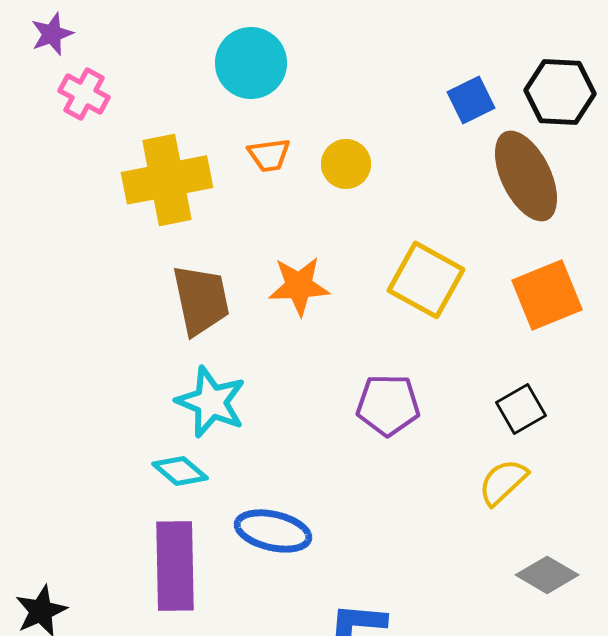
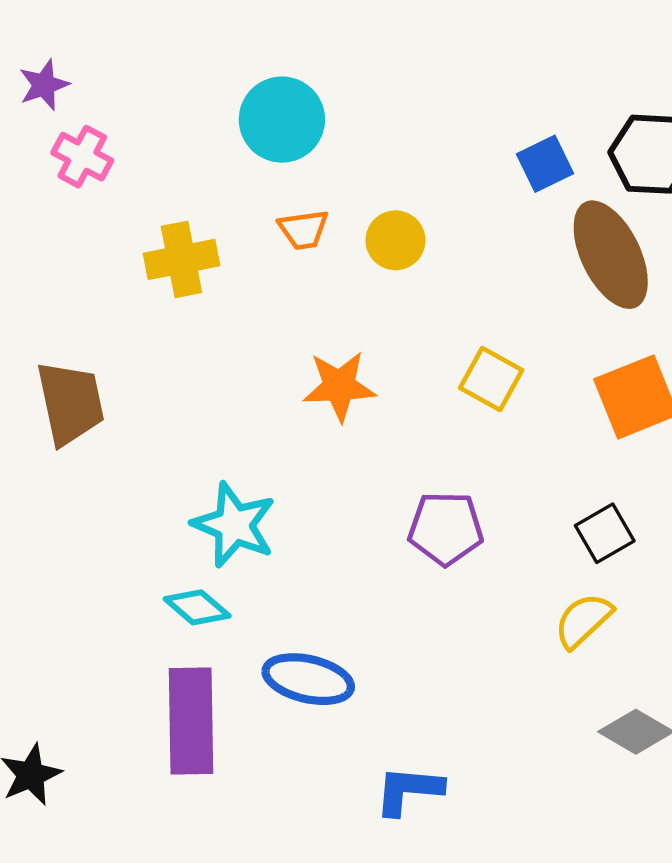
yellow cross: (167, 180) -> (181, 259), size x0.7
yellow square: (426, 280) -> (491, 379), size x0.7
brown trapezoid: (201, 300) -> (70, 403), moved

